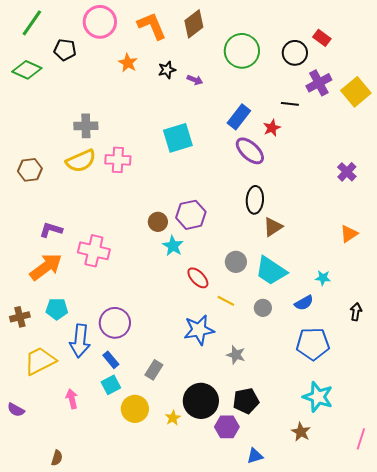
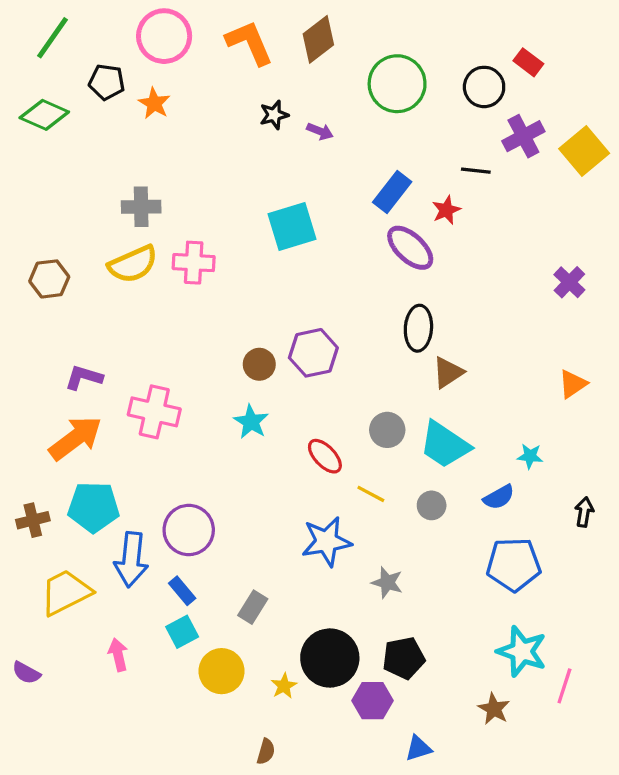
orange star: (128, 63) -> (154, 103), moved
cyan star: (173, 246) -> (251, 422), moved
cyan pentagon: (57, 309) -> (94, 507), size x1.4
pink line: (361, 439) -> (564, 686), moved
brown semicircle: (57, 458) -> (266, 752), moved

